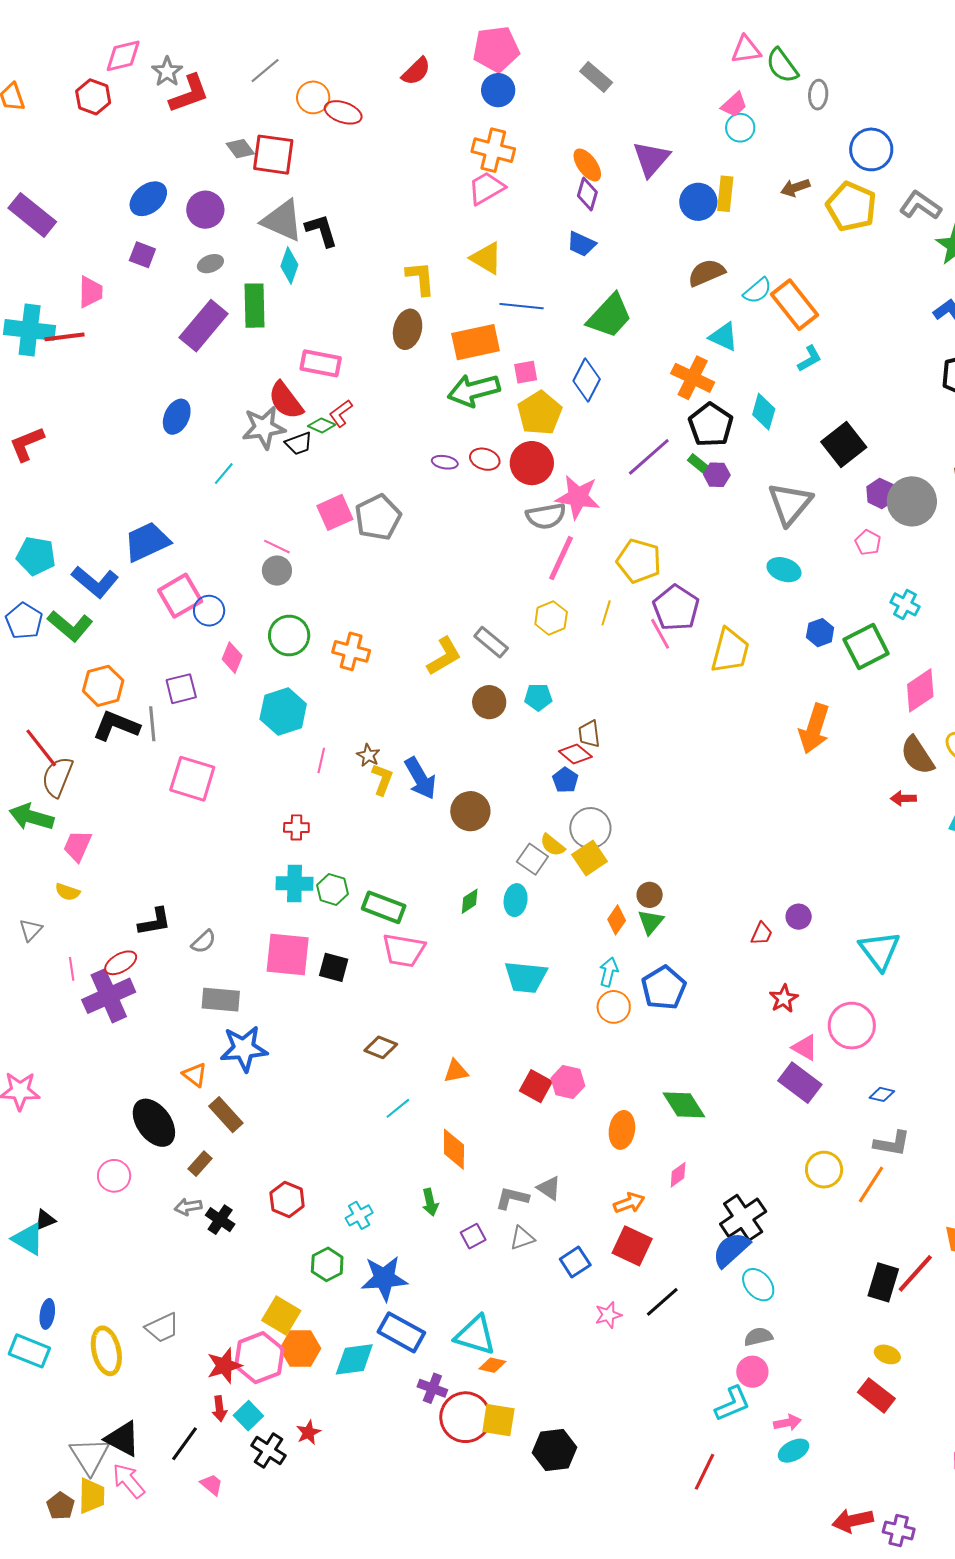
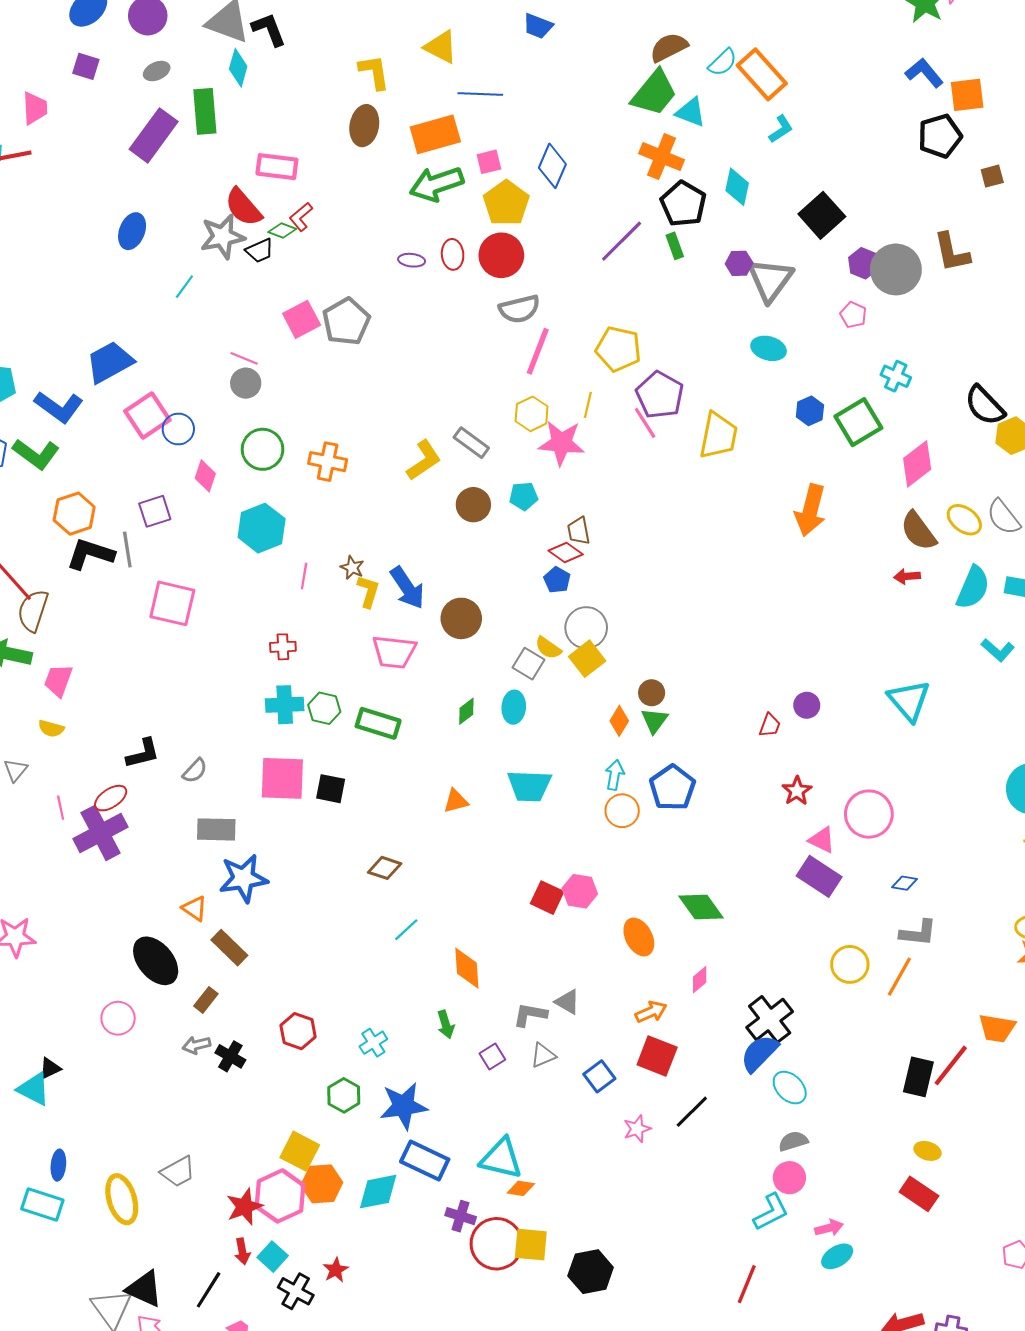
green trapezoid: (610, 316) -> (654, 93), moved
red ellipse: (485, 459) -> (453, 254), turned 72
green rectangle: (700, 465) -> (675, 246), turned 35
purple hexagon: (717, 475) -> (739, 263), moved
pink star: (578, 497) -> (561, 443), moved
pink trapezoid: (404, 950) -> (394, 652), moved
cyan triangle: (880, 950) -> (909, 701), moved
orange triangle: (456, 1071) -> (456, 801), moved
orange ellipse: (622, 1130) -> (639, 937), turned -33

